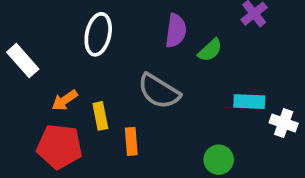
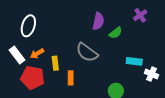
white ellipse: (98, 34) -> (28, 26), moved
white rectangle: (23, 61) -> (17, 55), moved

